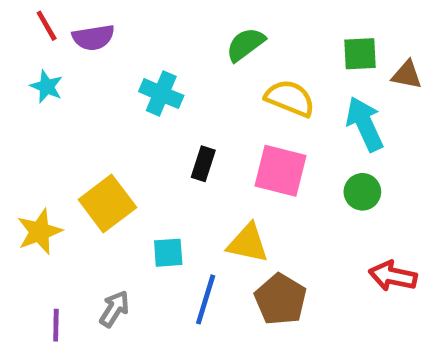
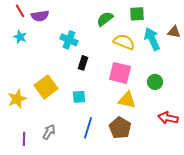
green square: (360, 54) -> (137, 14), moved
cyan arrow: (365, 124) -> (152, 39), moved
black rectangle: (203, 164) -> (83, 63), moved
yellow triangle: (248, 243) -> (127, 100), moved
cyan square: (168, 253) -> (79, 97), moved

